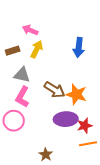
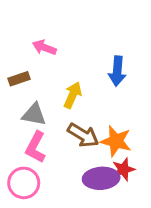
yellow arrow: (37, 49) -> (73, 95), moved
red star: (85, 126) -> (123, 169), moved

